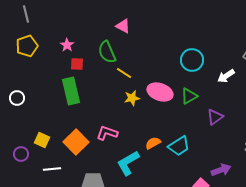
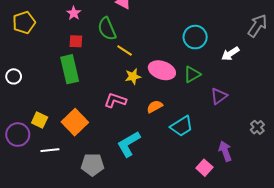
pink star: (67, 45) -> (74, 13), moved
pink L-shape: (107, 133) -> (115, 100), moved
orange semicircle: (153, 143) -> (155, 107), moved
purple circle: (21, 154) -> (18, 135), size x1.5
purple arrow: (221, 170) -> (225, 151), turned -90

